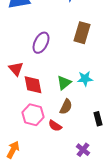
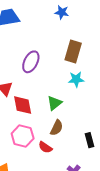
cyan star: (85, 79) -> (76, 79), moved

